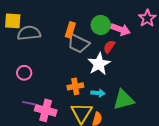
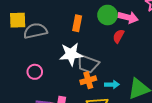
gray trapezoid: (78, 43) -> (88, 64), moved
white star: (99, 64) -> (71, 54), moved, turned 30

